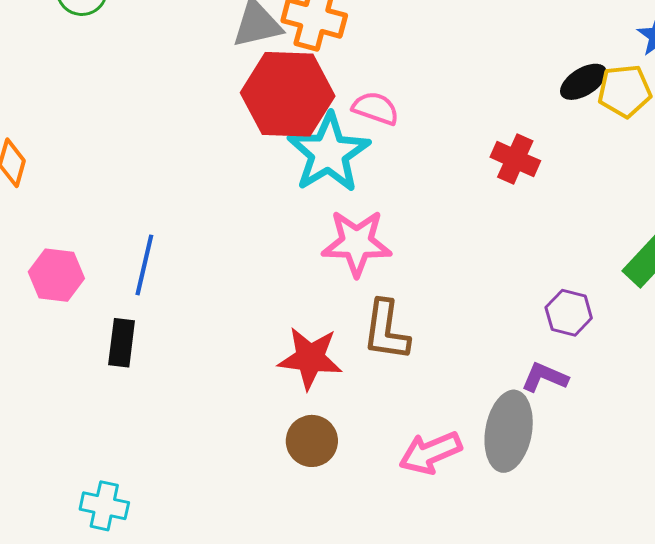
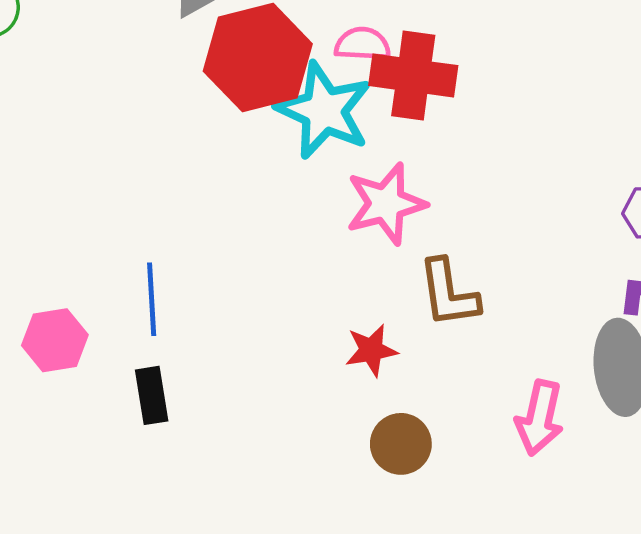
red cross: (515, 159) -> (413, 76), moved, size x1.5
red star: (310, 358) -> (371, 350), size x0.7
pink arrow: (430, 453) -> (540, 418), turned -38

